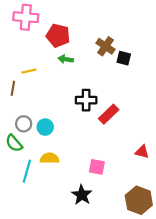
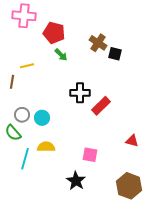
green arrow: (66, 59) -> (61, 55), turned -144

